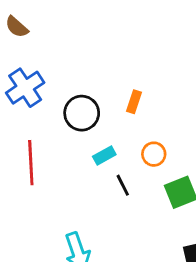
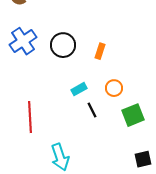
black circle: (82, 113) -> (63, 45), moved
red line: (31, 163) -> (30, 117), moved

